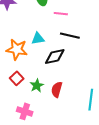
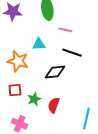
cyan triangle: (38, 39) -> (39, 44), moved
red square: (17, 78) -> (15, 90), turned 32

